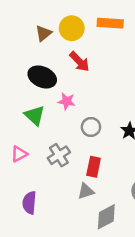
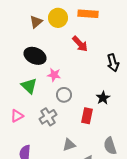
red arrow: (79, 62) -> (80, 44), moved
gray circle: (91, 127) -> (64, 95), moved
red rectangle: (94, 167) -> (87, 116), moved

